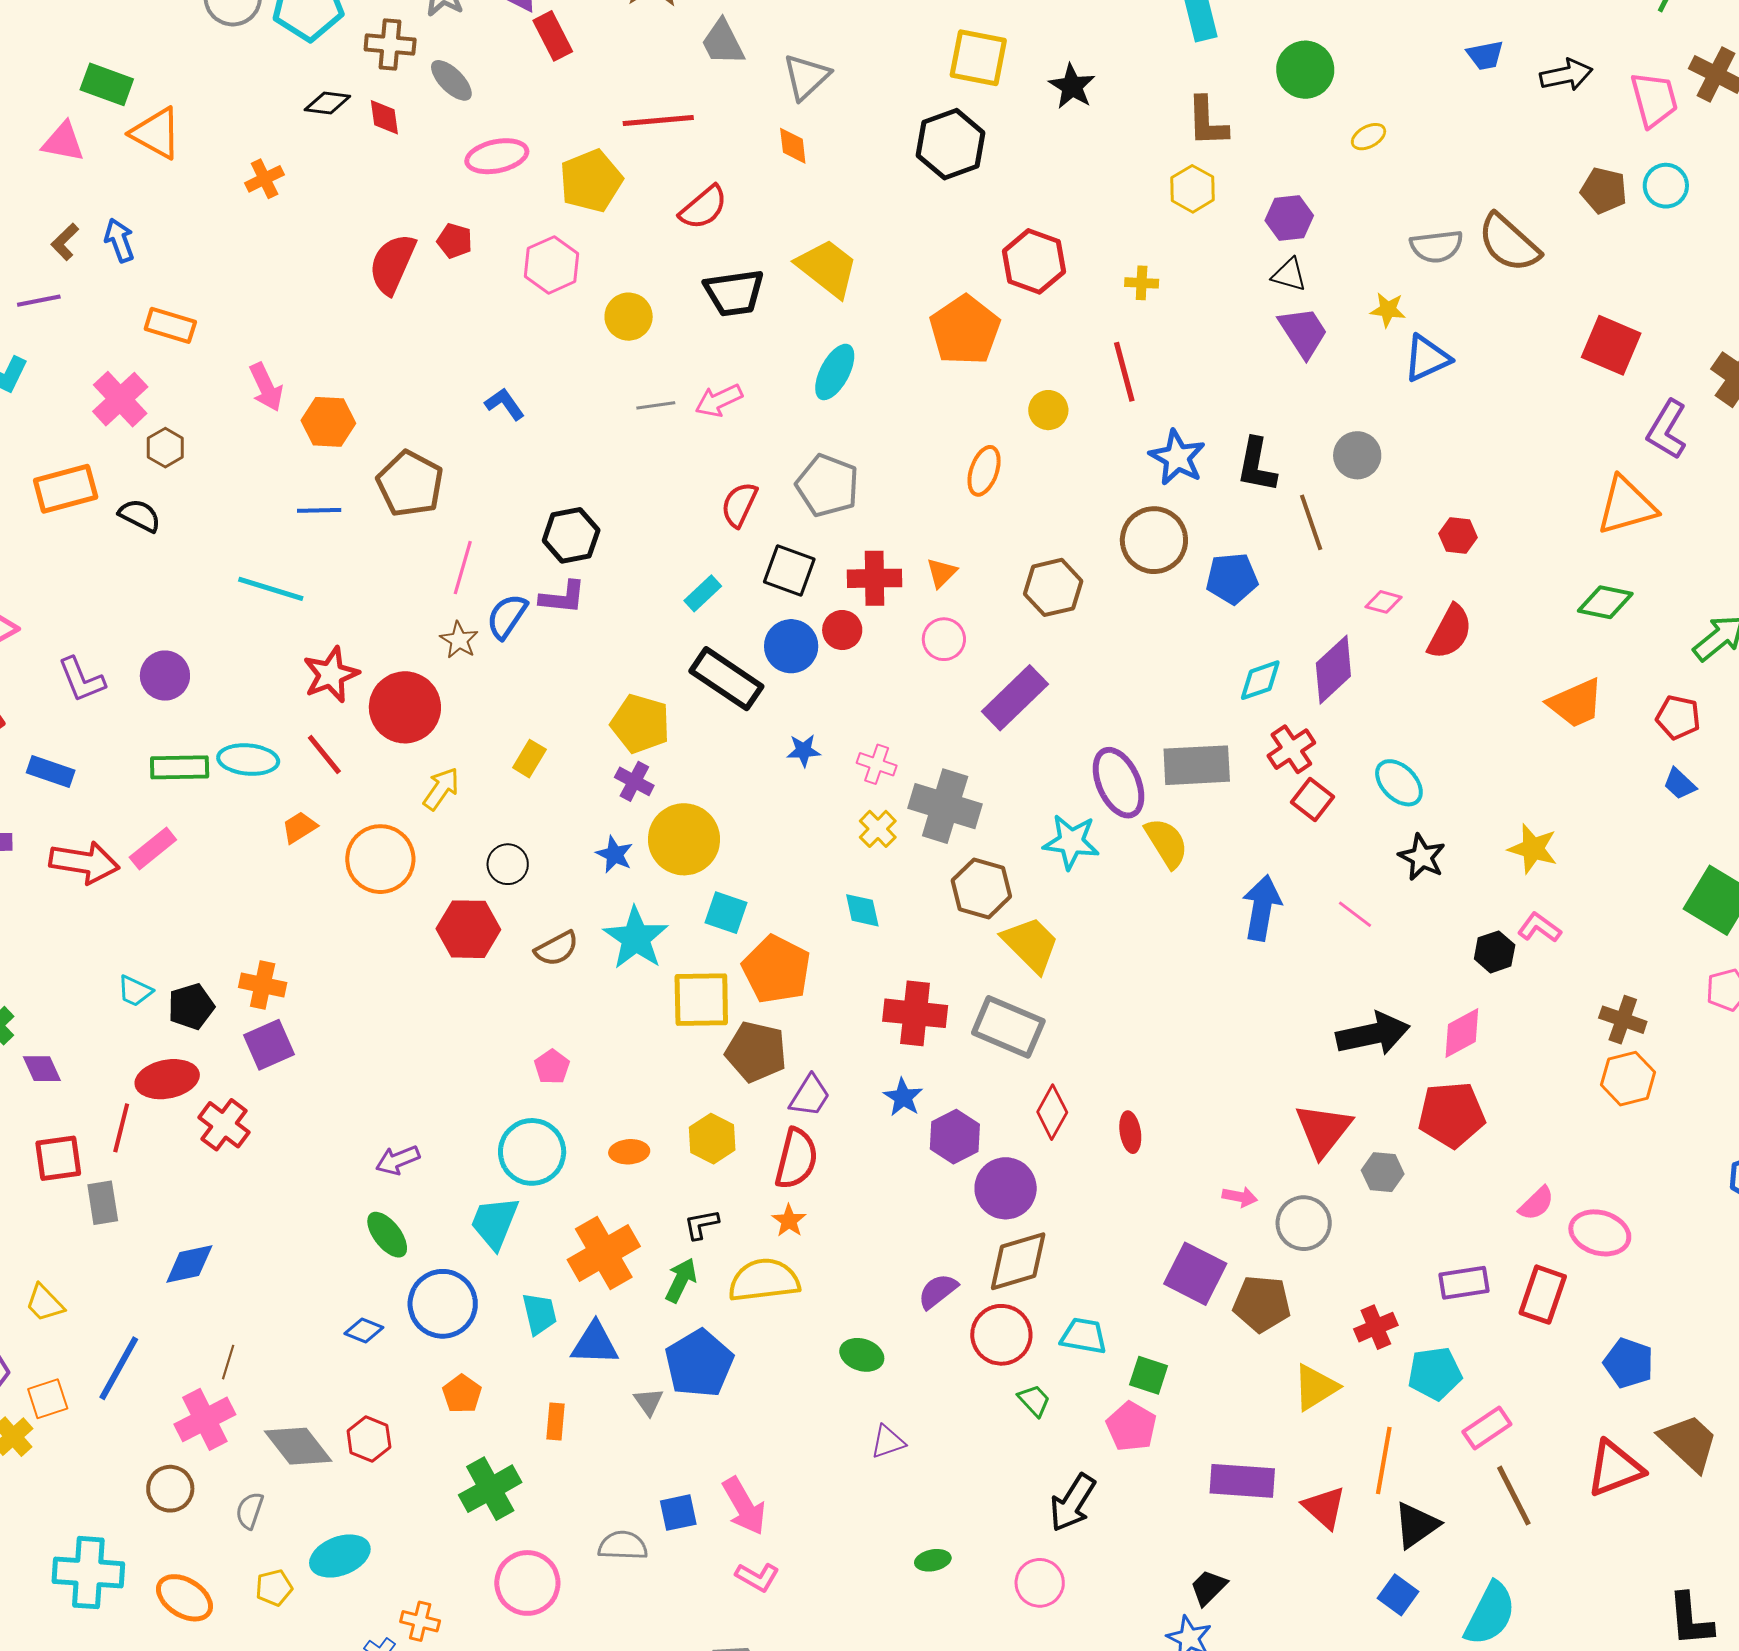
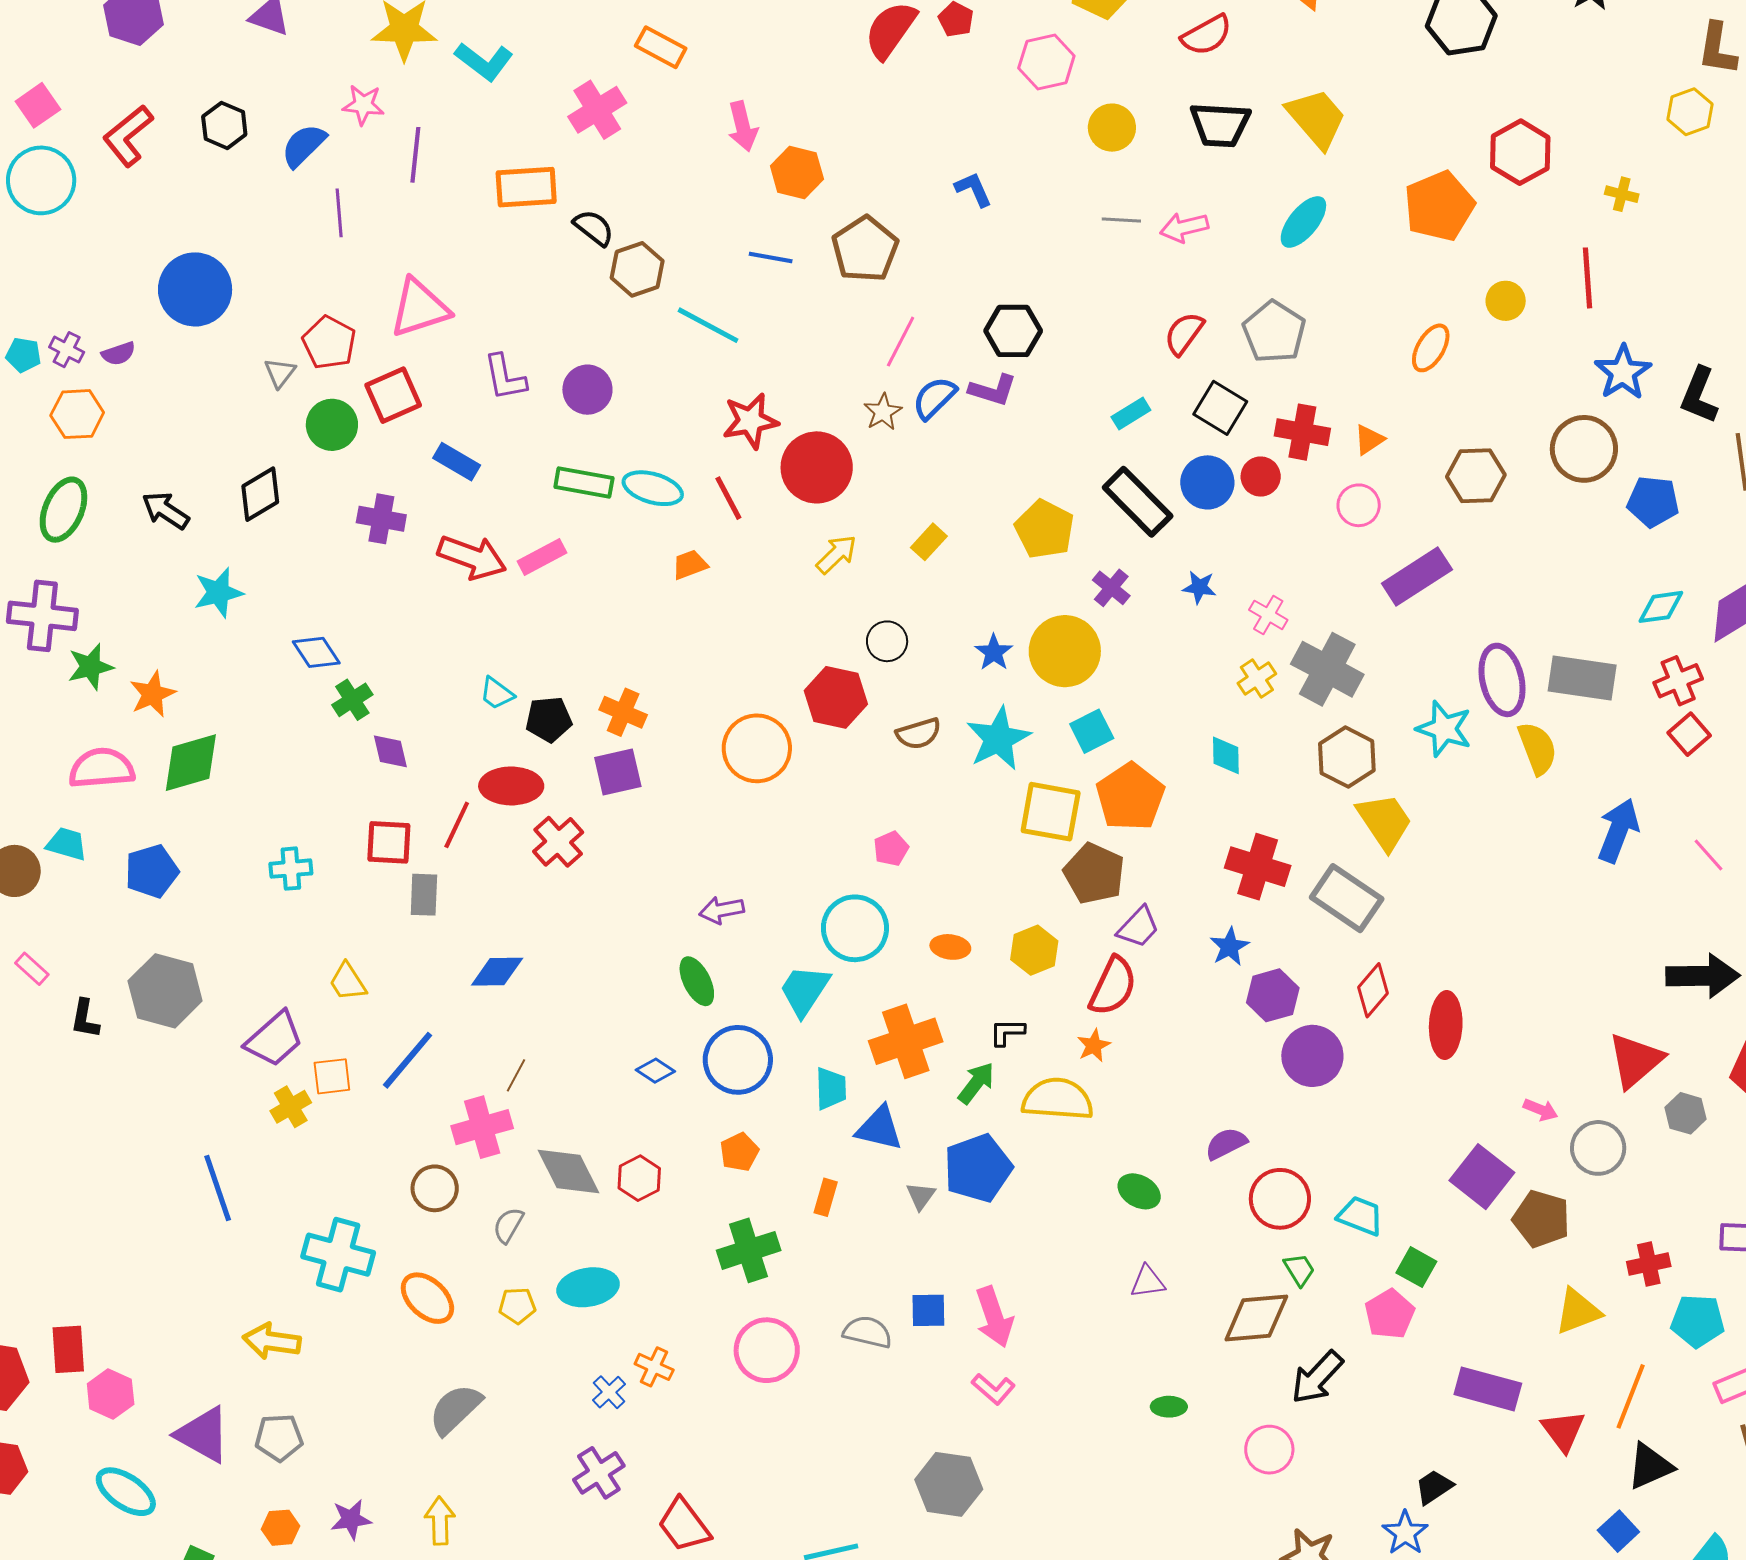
brown hexagon: (165, 448) -> (637, 269), moved, size x1.4
purple cross: (634, 781) -> (1111, 588), moved
orange circle: (380, 859) -> (757, 748), moved
cyan square: (726, 913) -> (1092, 731), turned 33
red ellipse: (1130, 1132) -> (1446, 1025), size x1.6
brown diamond: (1018, 1261) -> (1256, 1318), moved

